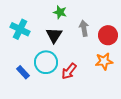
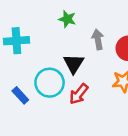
cyan cross: (20, 29) -> (16, 41), turned -30
black triangle: (54, 35) -> (74, 64), moved

